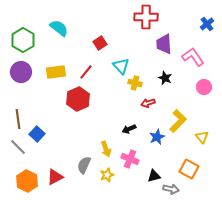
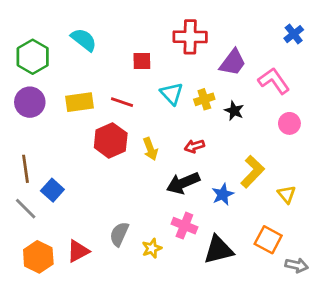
red cross: (146, 17) -> (190, 37), moved
red square: (100, 43) -> (142, 61), turned 32
purple trapezoid: (164, 44) -> (233, 62), turned -140
red line: (86, 72) -> (122, 102), turned 70
yellow cross: (135, 83) -> (204, 99), moved, turned -32
red arrow: (148, 103) -> (194, 146), moved
black arrow: (129, 129) -> (183, 183), size x1.6
yellow arrow: (106, 149) -> (150, 149), moved
black triangle: (154, 176) -> (218, 250), size x1.6
gray arrow: (171, 189) -> (297, 265), moved

